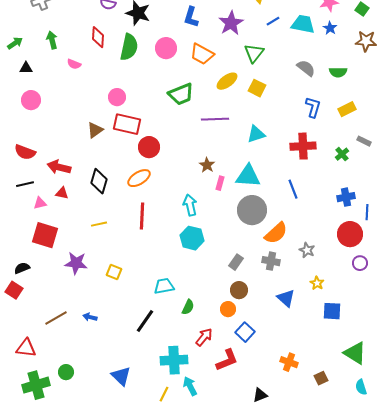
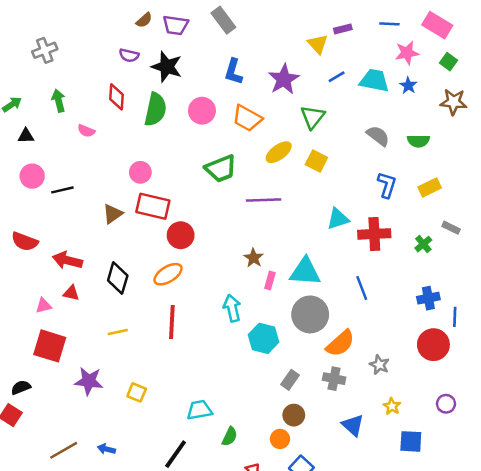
cyan triangle: (256, 134) -> (338, 219), moved
black line: (25, 184) -> (62, 190), moved
cyan hexagon: (192, 238) -> (264, 338), moved
purple circle: (360, 263) -> (446, 404), moved

